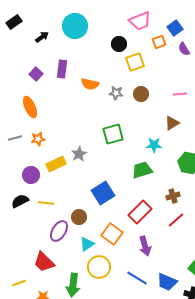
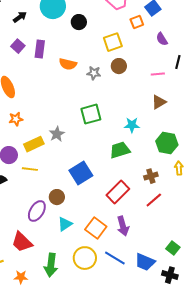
black circle: (119, 44) -> (79, 22), moved
purple semicircle: (184, 49) -> (162, 39), moved
purple square: (36, 74) -> (18, 46), moved
brown circle: (141, 94) -> (119, 66), moved
brown triangle: (172, 123) -> (159, 102), moved
yellow line: (46, 203) -> (30, 169), moved
orange square: (112, 234) -> (96, 228), moved
yellow circle: (99, 267) -> (85, 258), moved

